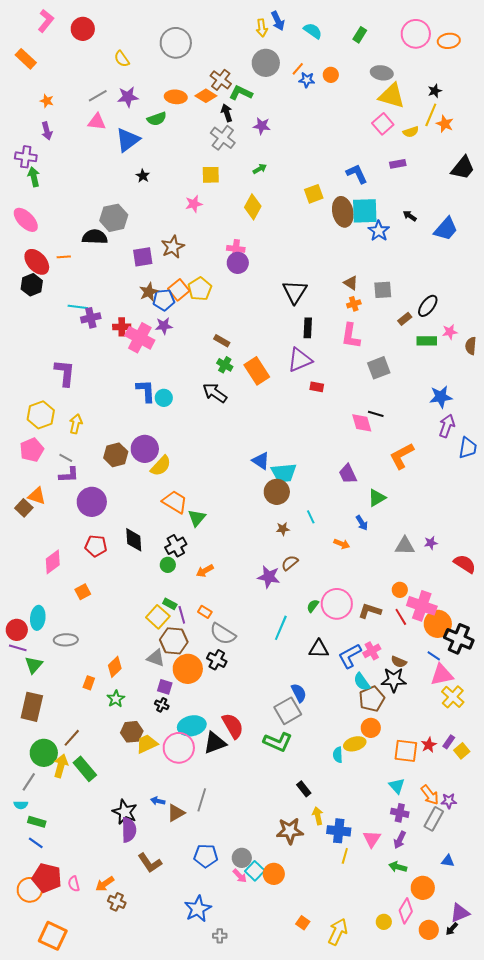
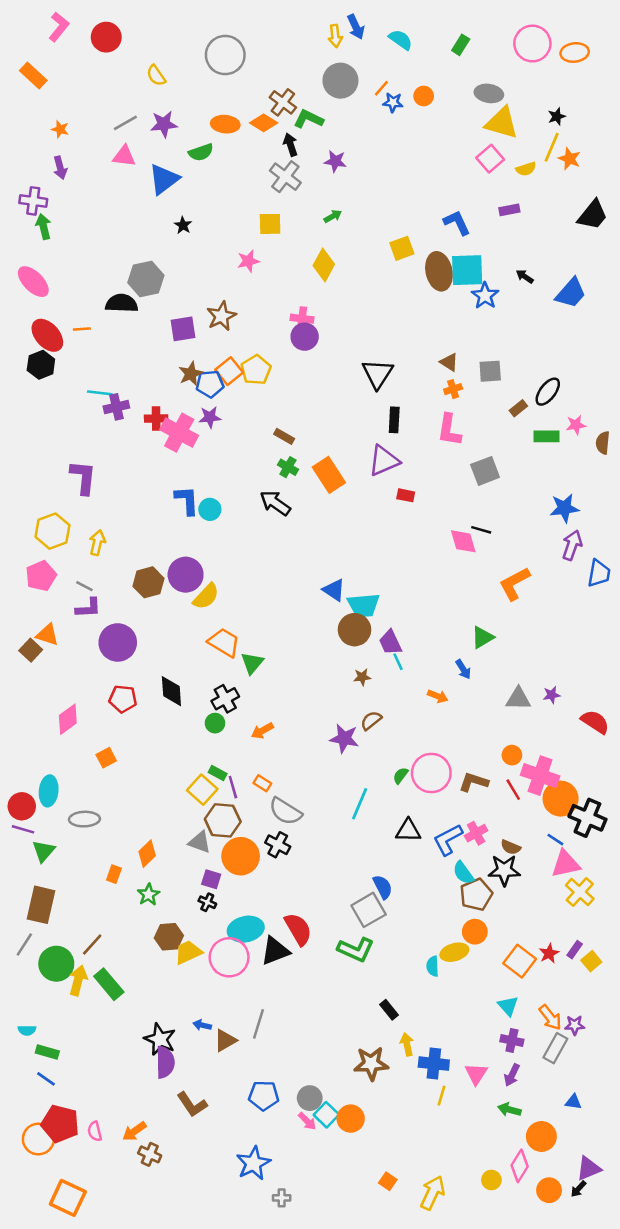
purple trapezoid: (348, 474) -> (390, 642), moved
orange square: (406, 751) -> (520, 961), turned 30
gray line: (29, 782) -> (24, 944), moved

